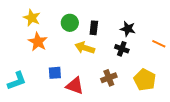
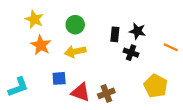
black rectangle: (94, 28) -> (115, 34), moved
yellow arrow: (85, 48) -> (75, 52), moved, turned -30
brown cross: (109, 78) -> (106, 93), moved

